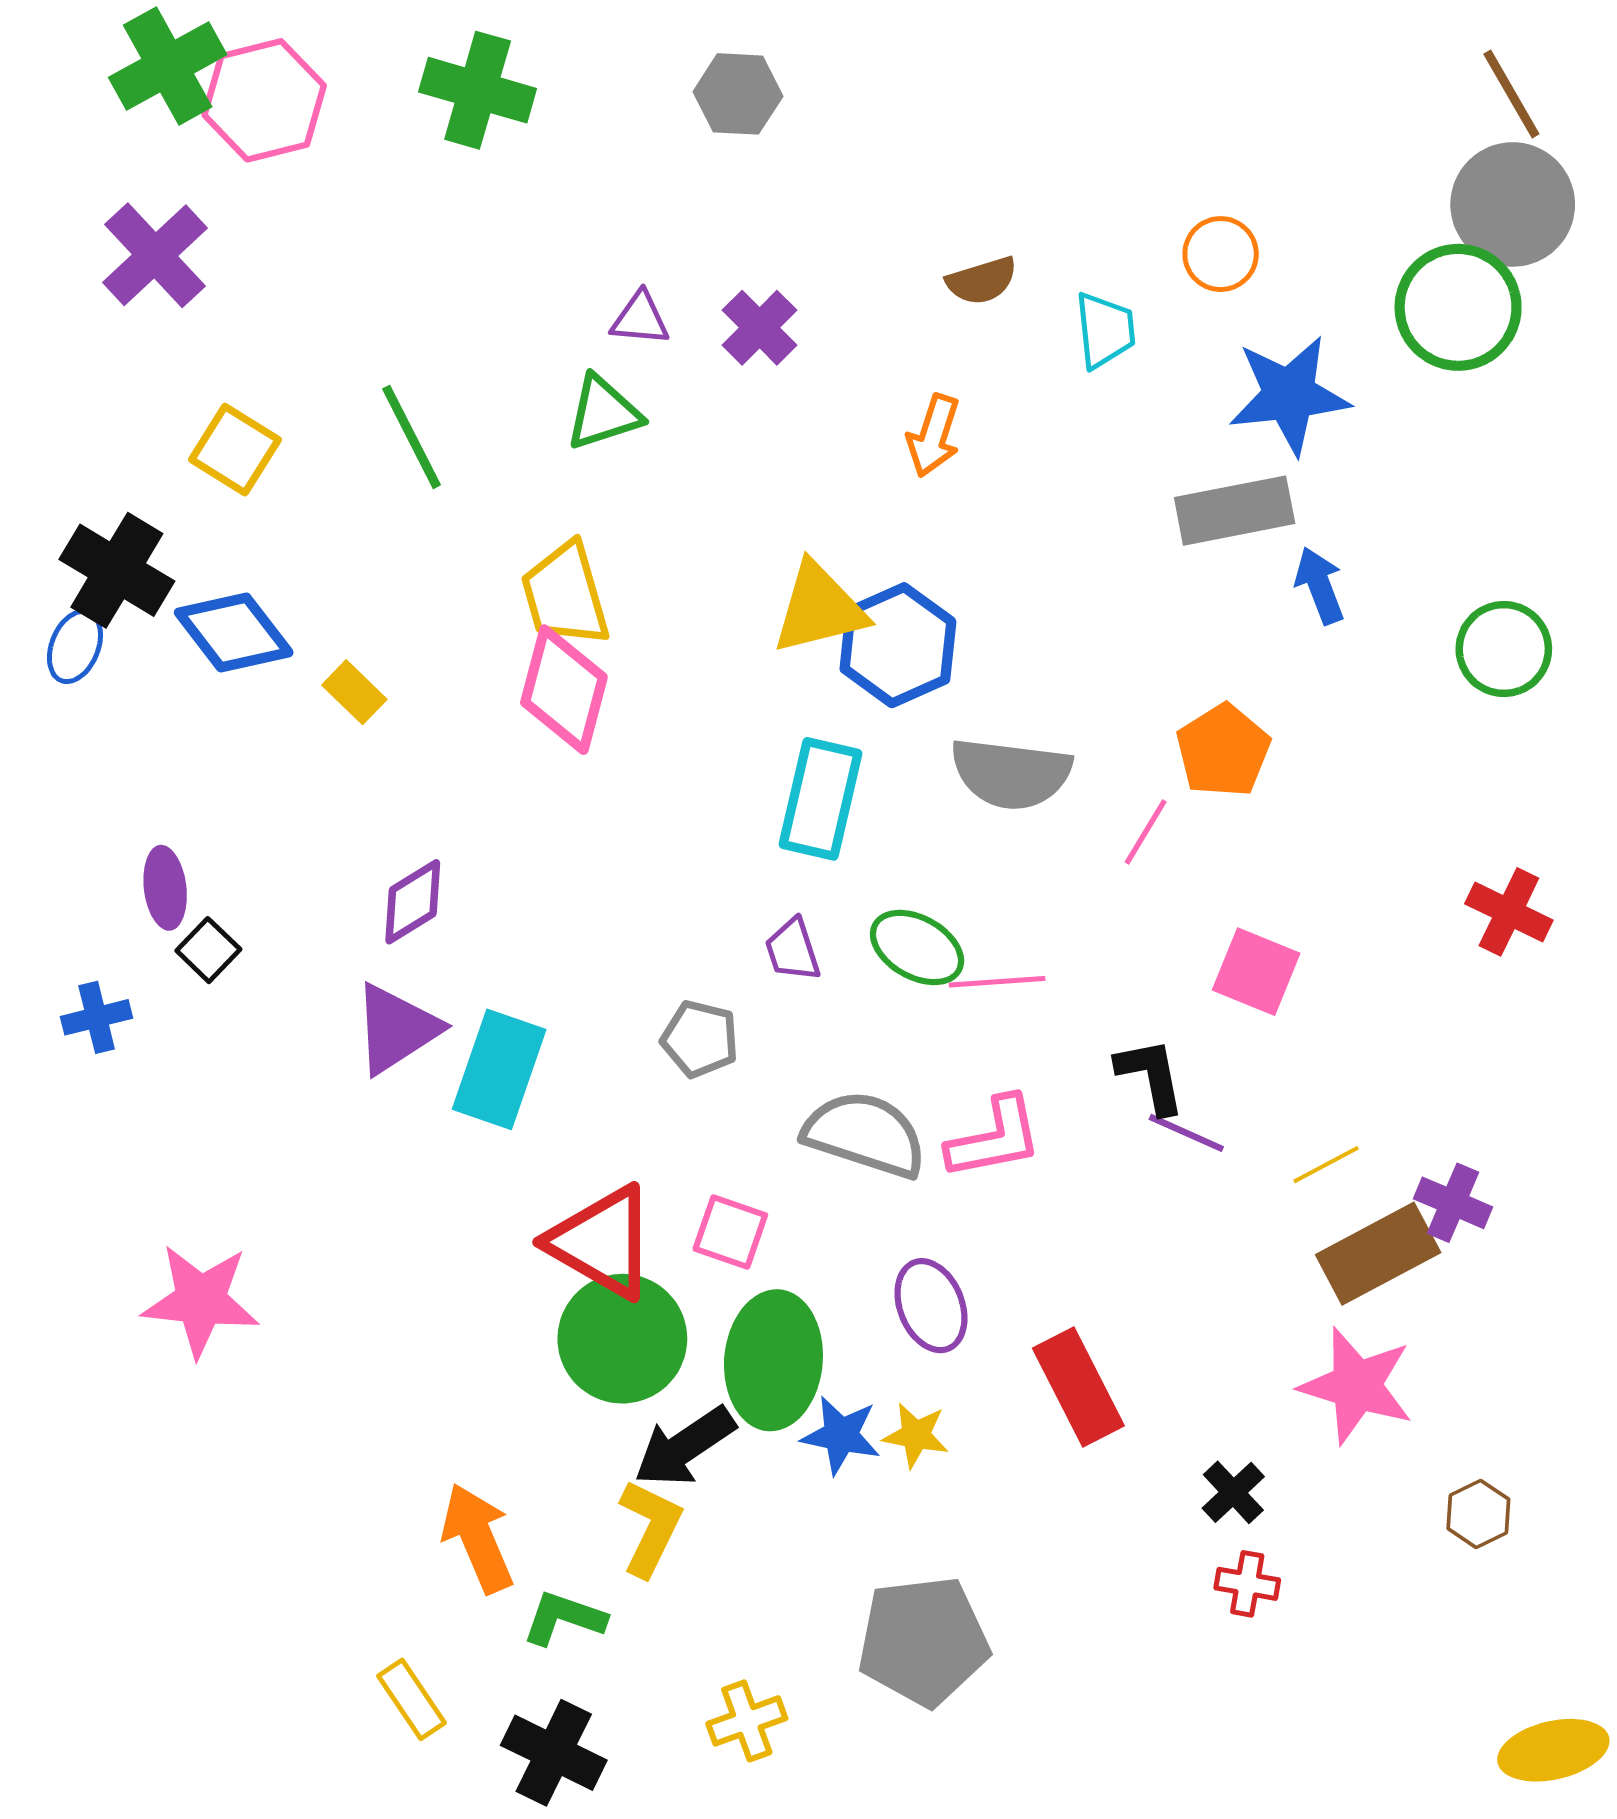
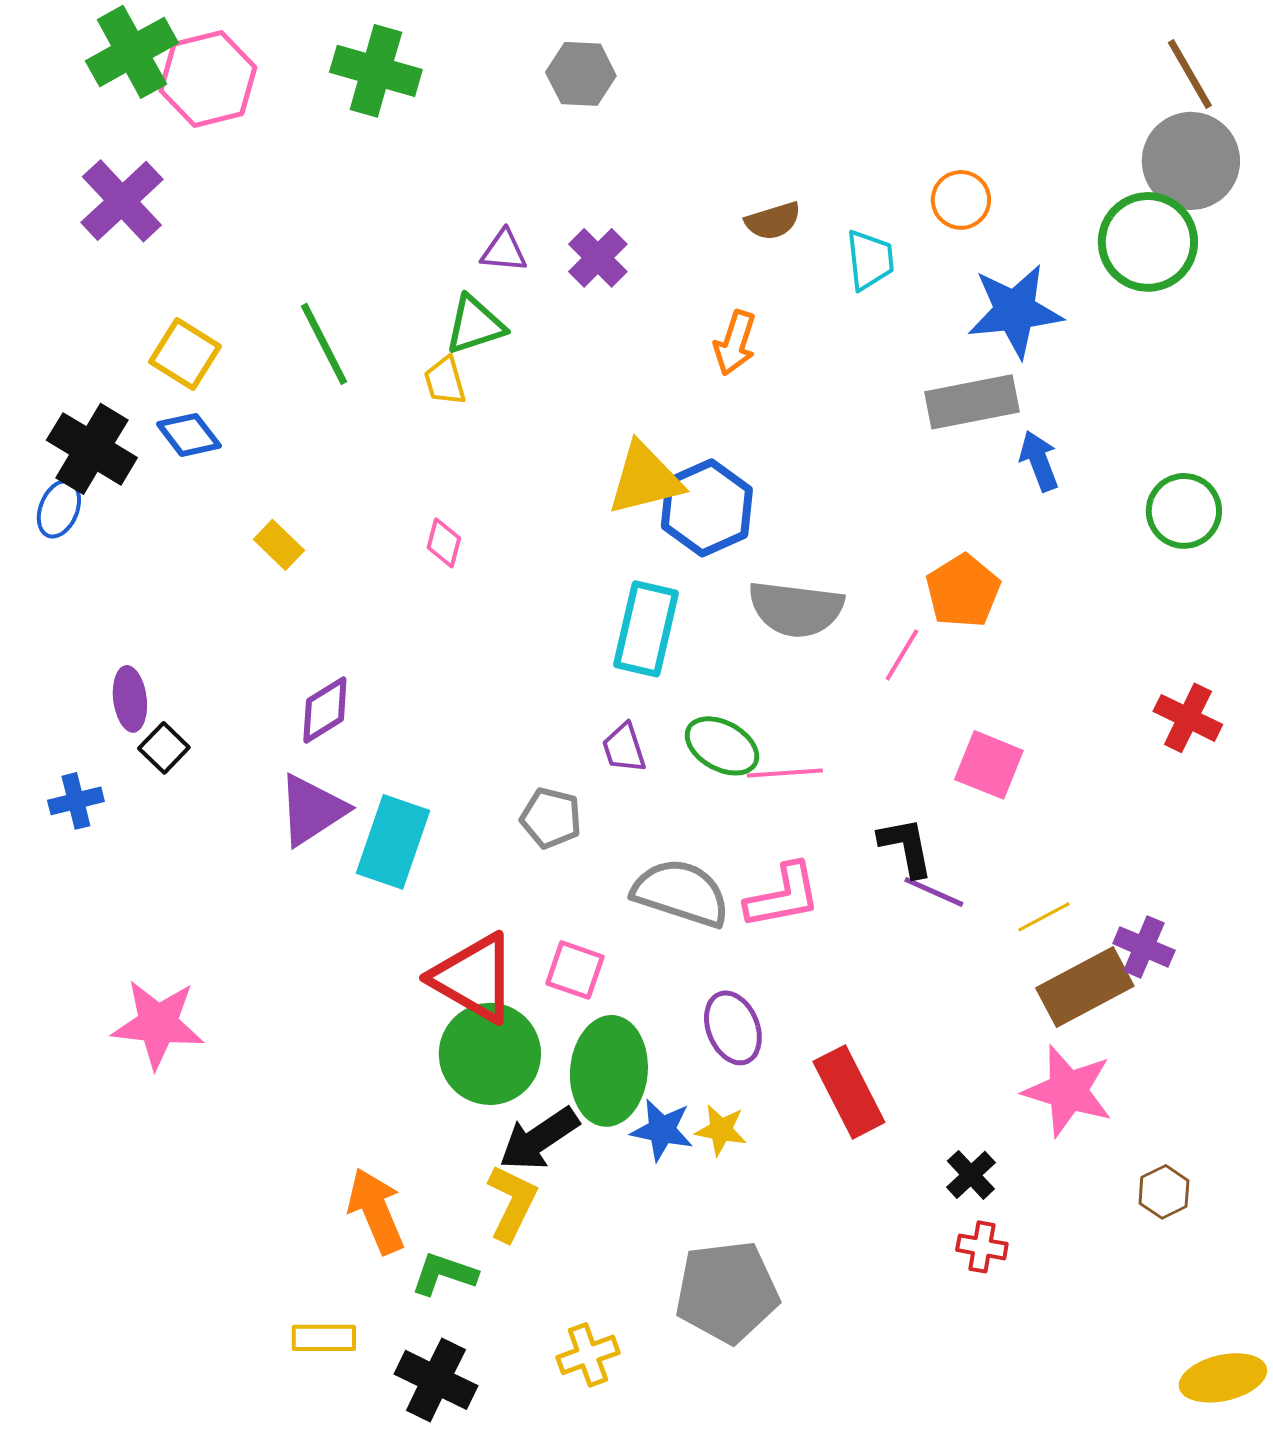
yellow trapezoid: (565, 594) -> (445, 381), moved, size x0.6
blue diamond: (234, 633) -> (189, 435), moved, size x0.7
pink diamond: (564, 690) -> (444, 543), size x0.5
yellow rectangle: (412, 1699) -> (324, 1338), turned -56

